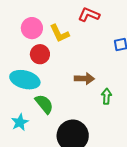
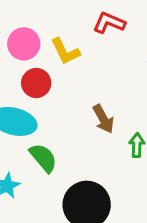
brown arrow: (84, 79) -> (103, 119), turned 60

